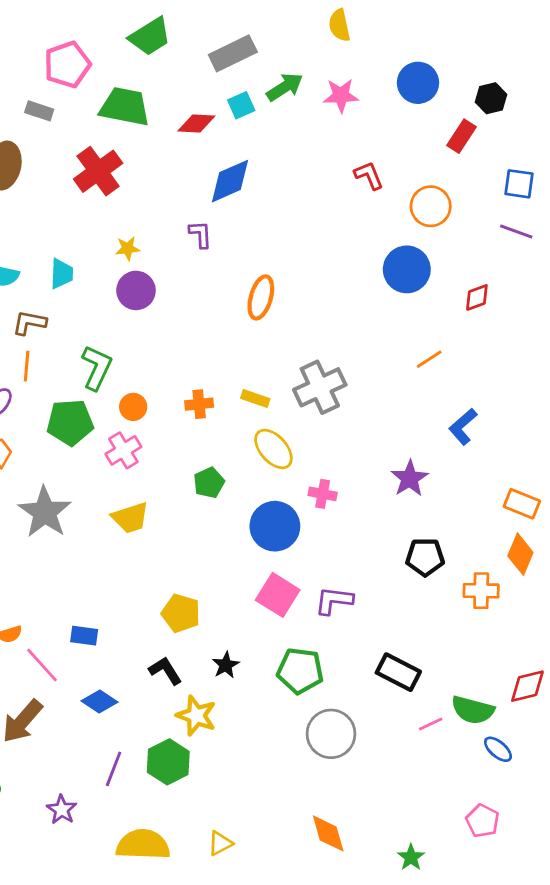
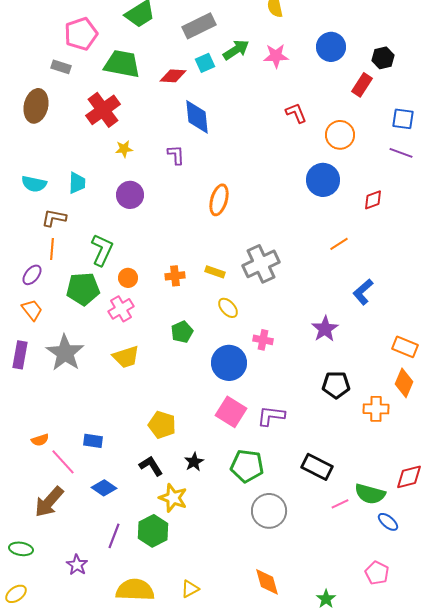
blue diamond: (230, 181) -> (197, 117), turned -72
yellow star: (128, 248) -> (124, 149), moved
yellow ellipse: (273, 449) -> (228, 308), size x0.7

